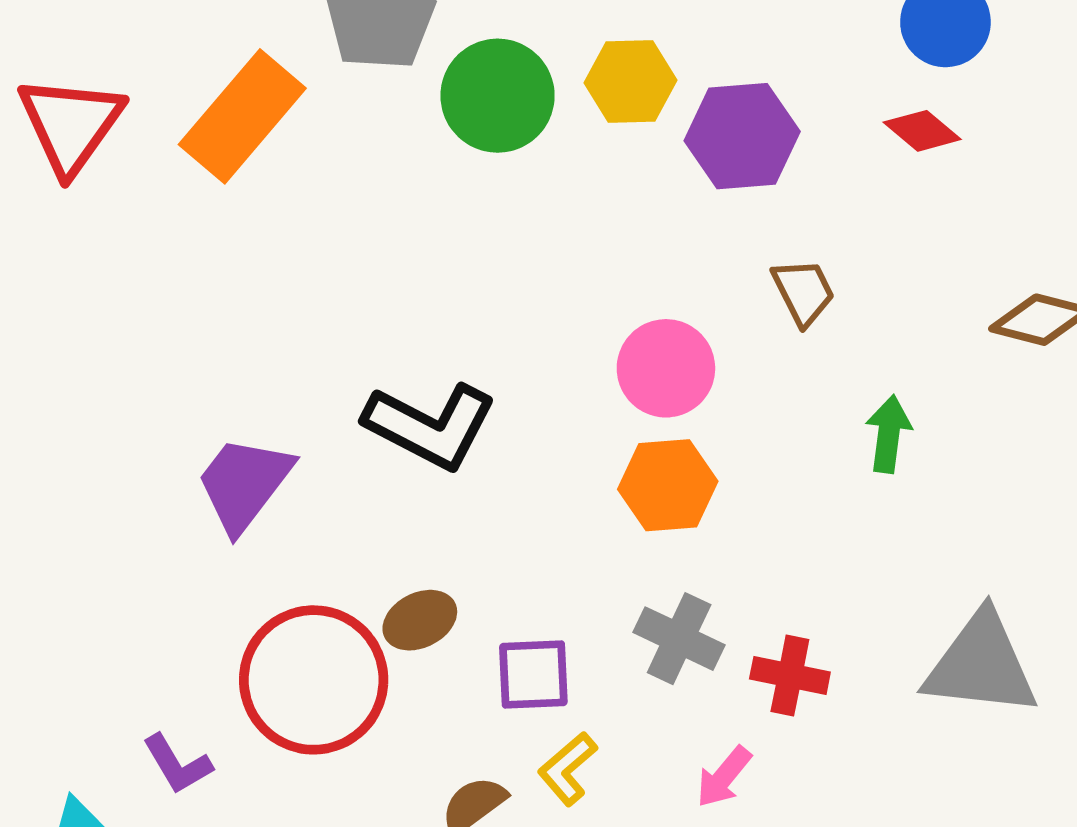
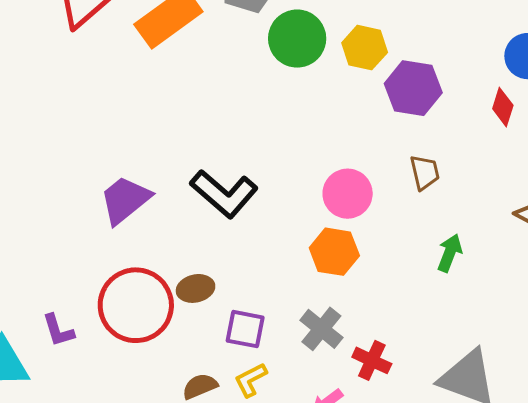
red diamond: (922, 131) -> (503, 107), turned 54

